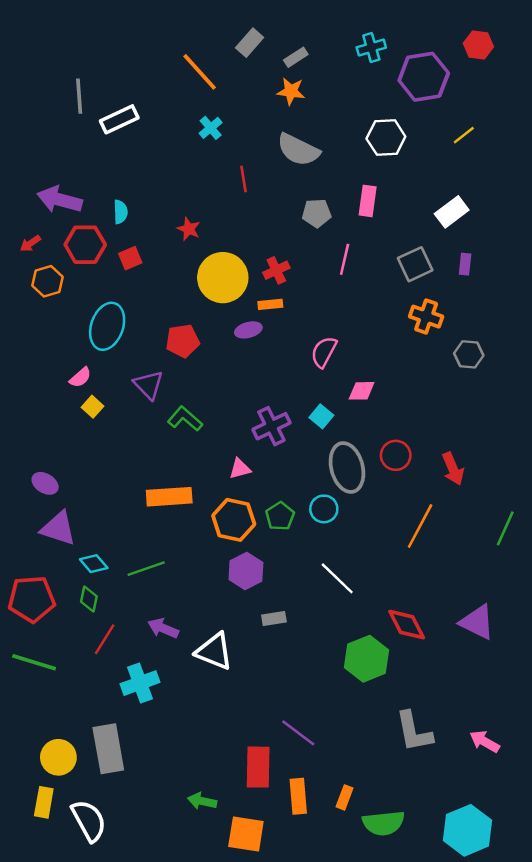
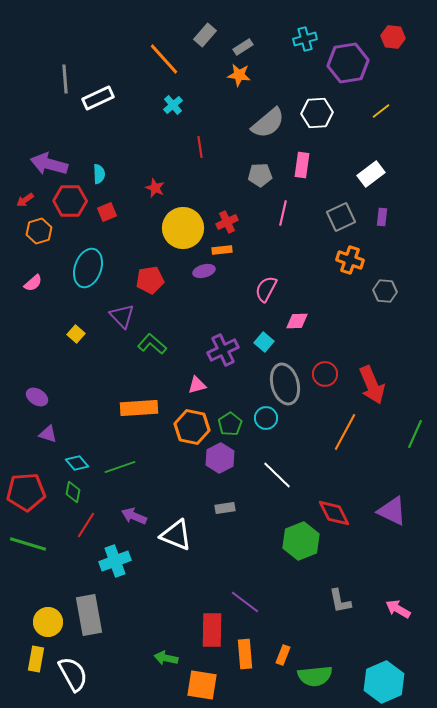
gray semicircle: (298, 150) -> (268, 123), moved, turned -66
pink semicircle: (80, 377) -> (33, 283), moved
red arrow: (453, 469) -> (372, 385), size x1.4
purple triangle: (58, 528) -> (48, 434), size x0.6
purple hexagon: (246, 571) -> (220, 458), moved
gray L-shape: (414, 732) -> (340, 601), size x0.7

